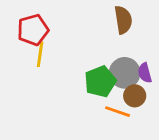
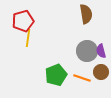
green pentagon: (100, 81) -> (56, 75), moved
brown circle: (135, 96) -> (101, 72), moved

